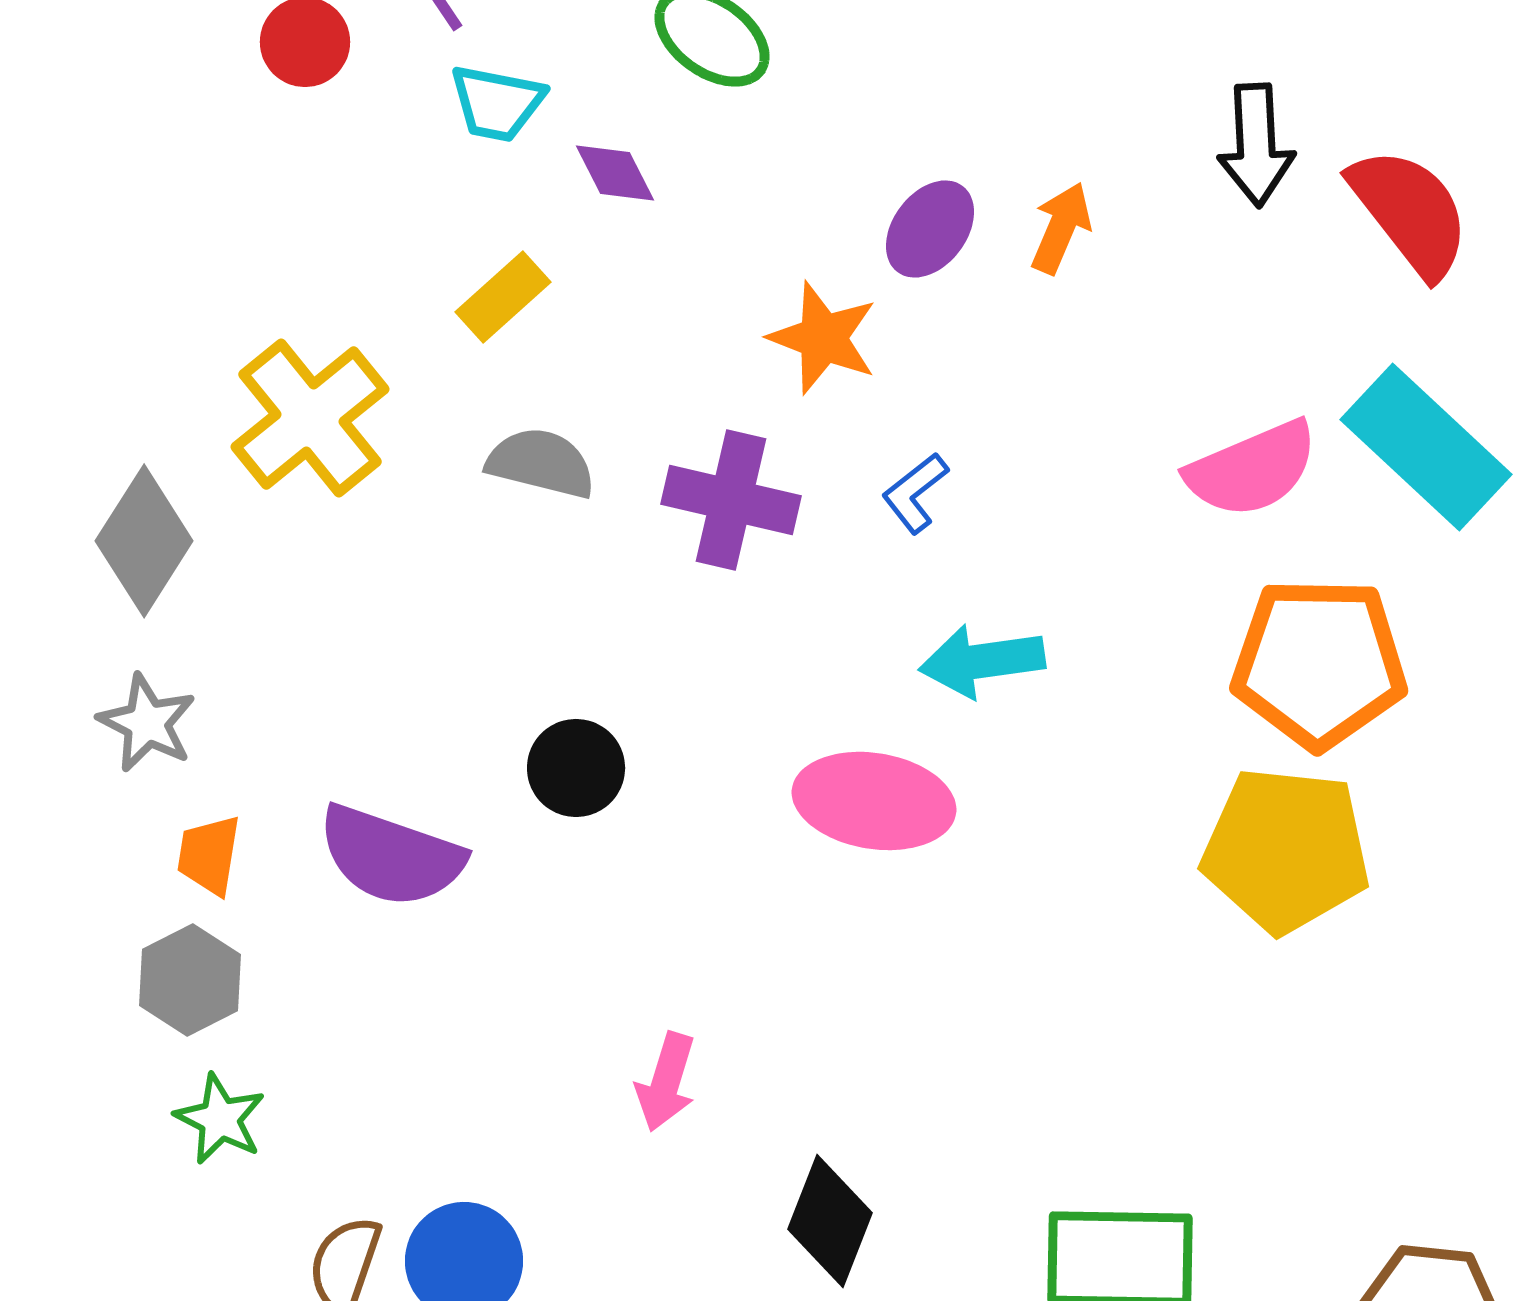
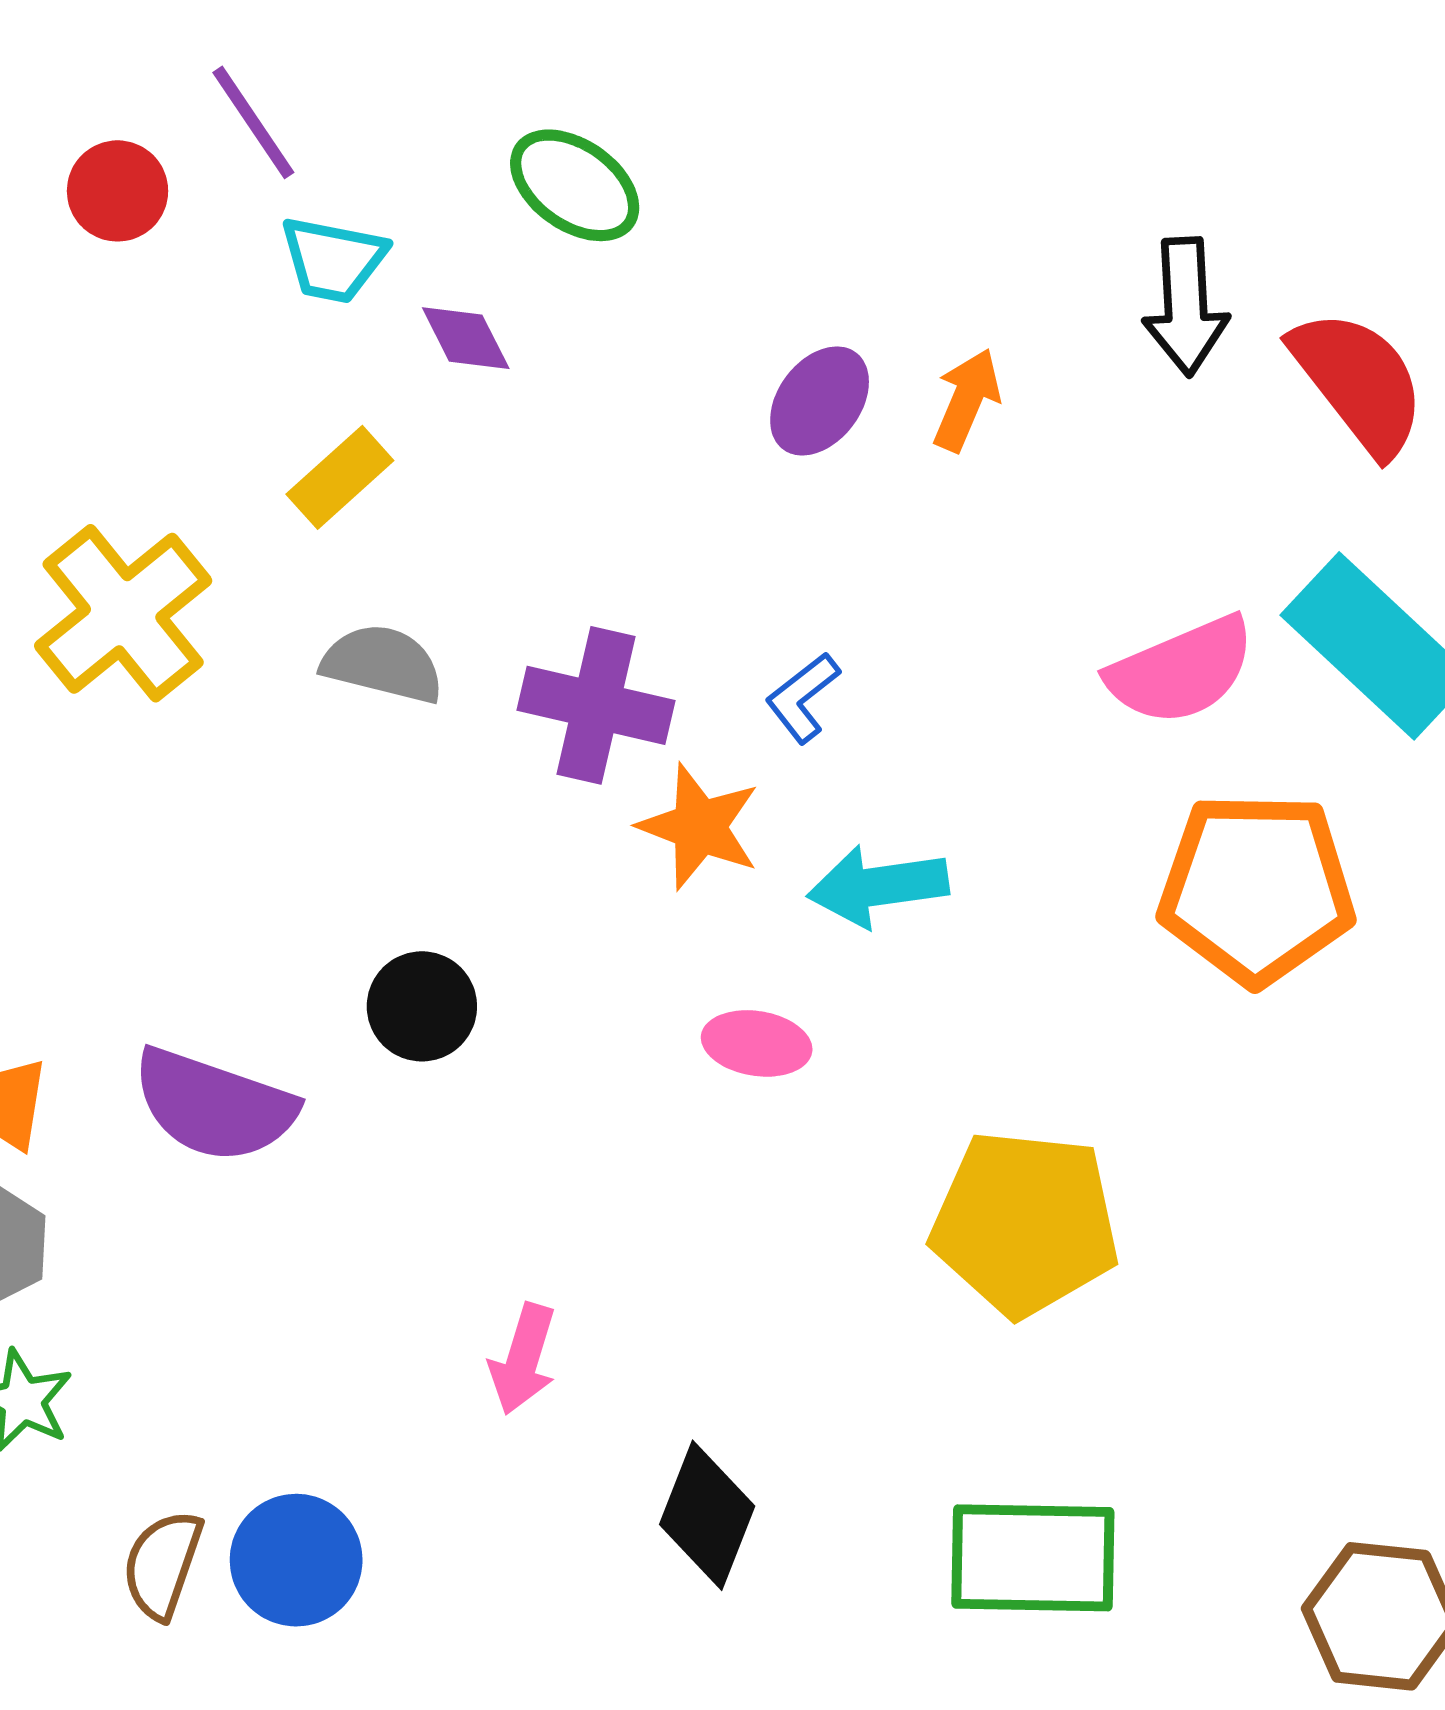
orange star: (823, 338) -> (699, 827), moved
pink ellipse: (874, 801) -> (757, 1043), size x0.6
yellow pentagon: (1286, 850) -> (1025, 1223), moved

